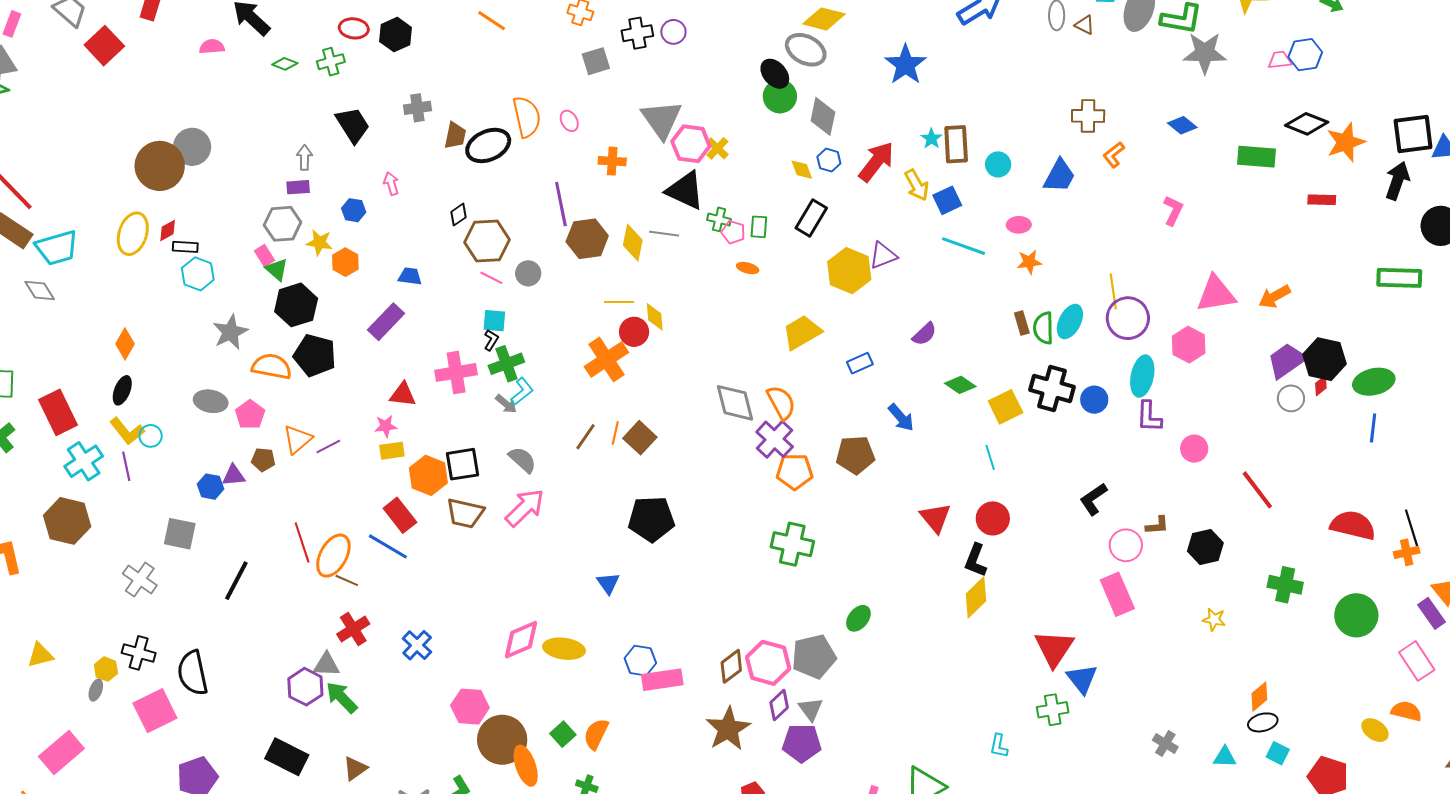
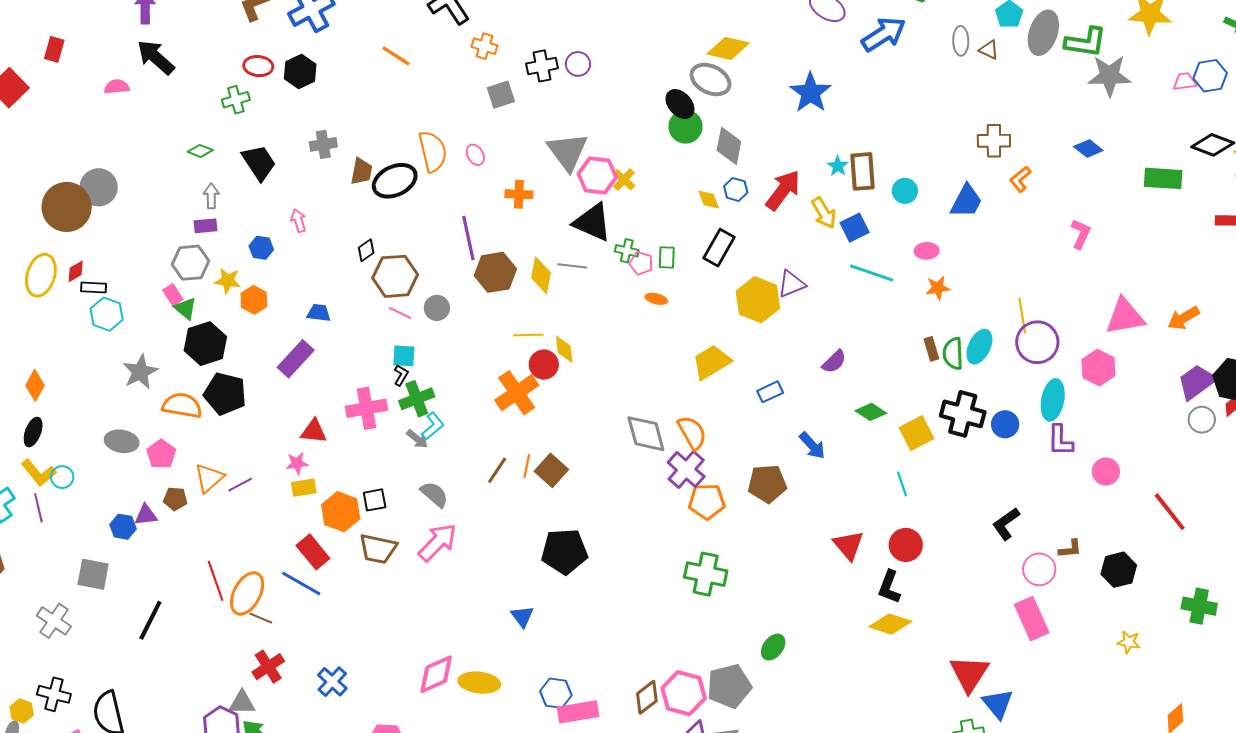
green diamond: (285, 64) -> (200, 151), moved
black square: (463, 464) -> (375, 500), size x0.7
yellow diamond: (976, 597) -> (890, 624), turned 63

